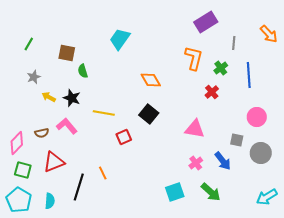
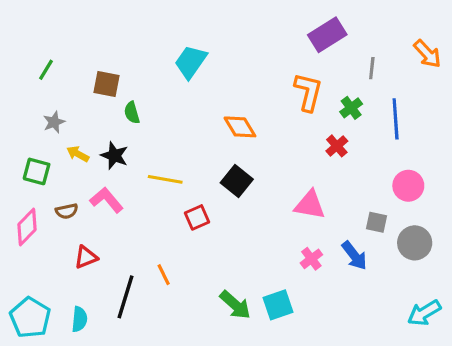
red triangle: (54, 162) -> (86, 257), size x0.7
green square: (23, 170) -> (37, 171), moved
green arrow: (211, 192) -> (235, 305), moved

